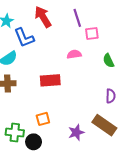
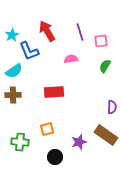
pink square: (92, 34) -> (101, 41), moved
pink semicircle: (74, 54) -> (71, 59), moved
green semicircle: (109, 61) -> (105, 66), moved, turned 56
black circle: (34, 142) -> (55, 157), moved

